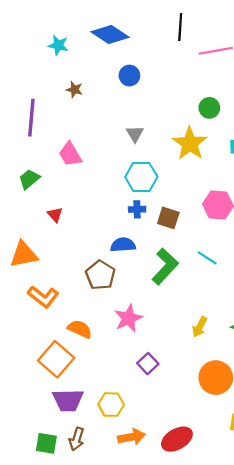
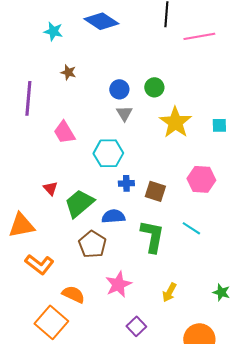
blue circle: (129, 76) -> (119, 89), moved
green circle: (209, 108) -> (154, 87), moved
cyan hexagon: (141, 177) -> (108, 153), moved
green trapezoid: (29, 179) -> (79, 203), moved, size x1.5
green L-shape: (165, 266) -> (152, 236), turned -32
yellow arrow: (200, 327) -> (169, 292), moved

